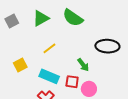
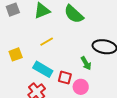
green arrow: (83, 65) -> (86, 63), moved

